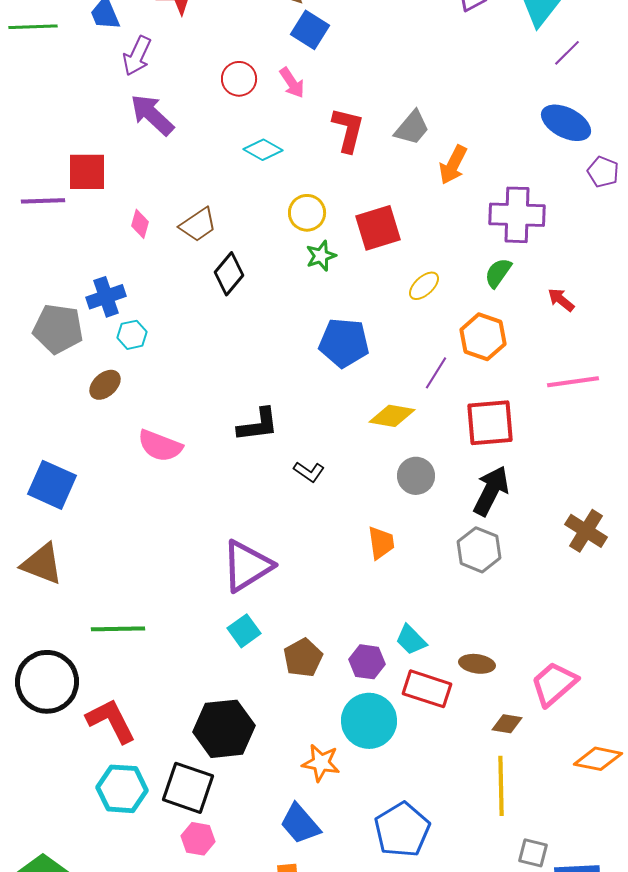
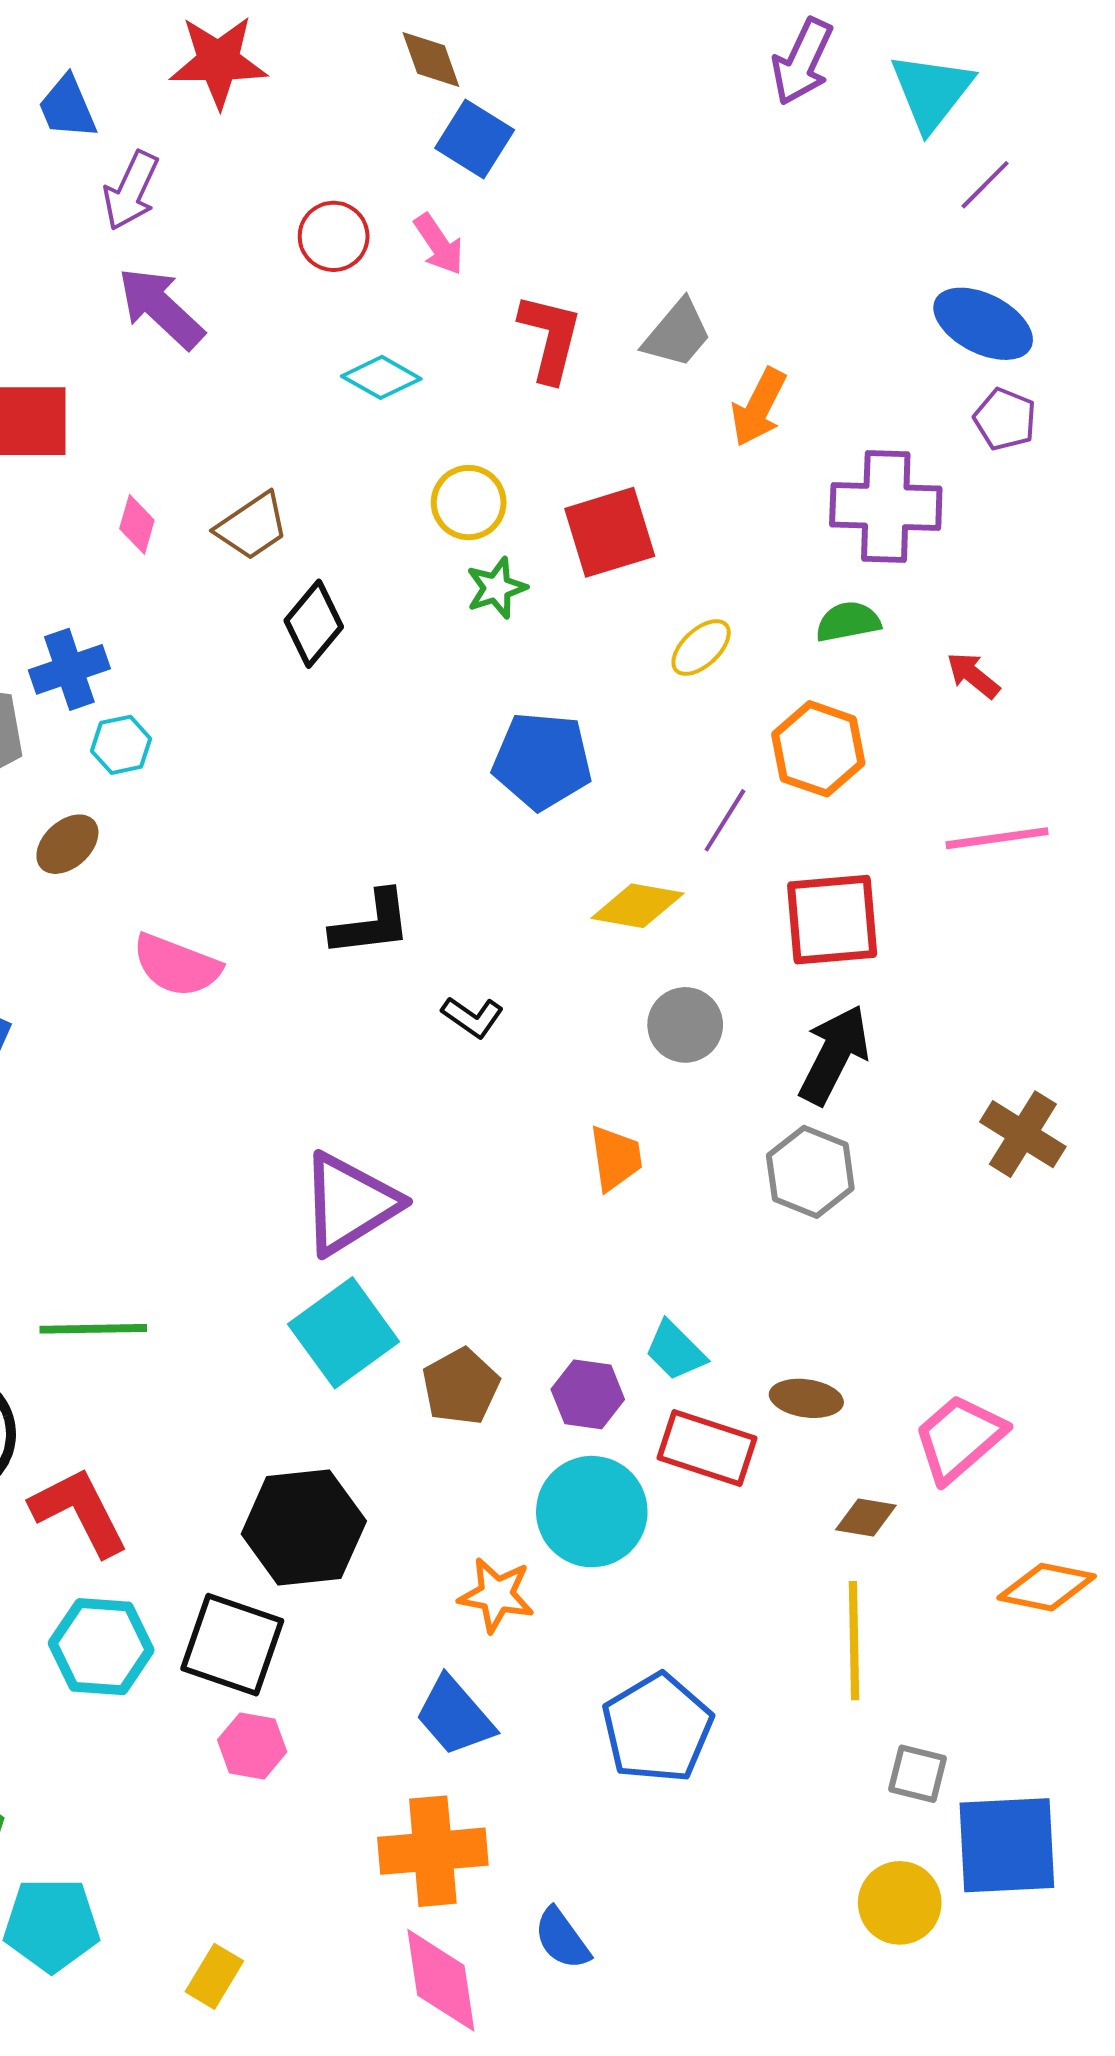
purple pentagon: (603, 172) -> (1005, 419), moved
green semicircle: (498, 273) -> (848, 622), turned 44
cyan square: (244, 631) -> (344, 1333), size x1.6

